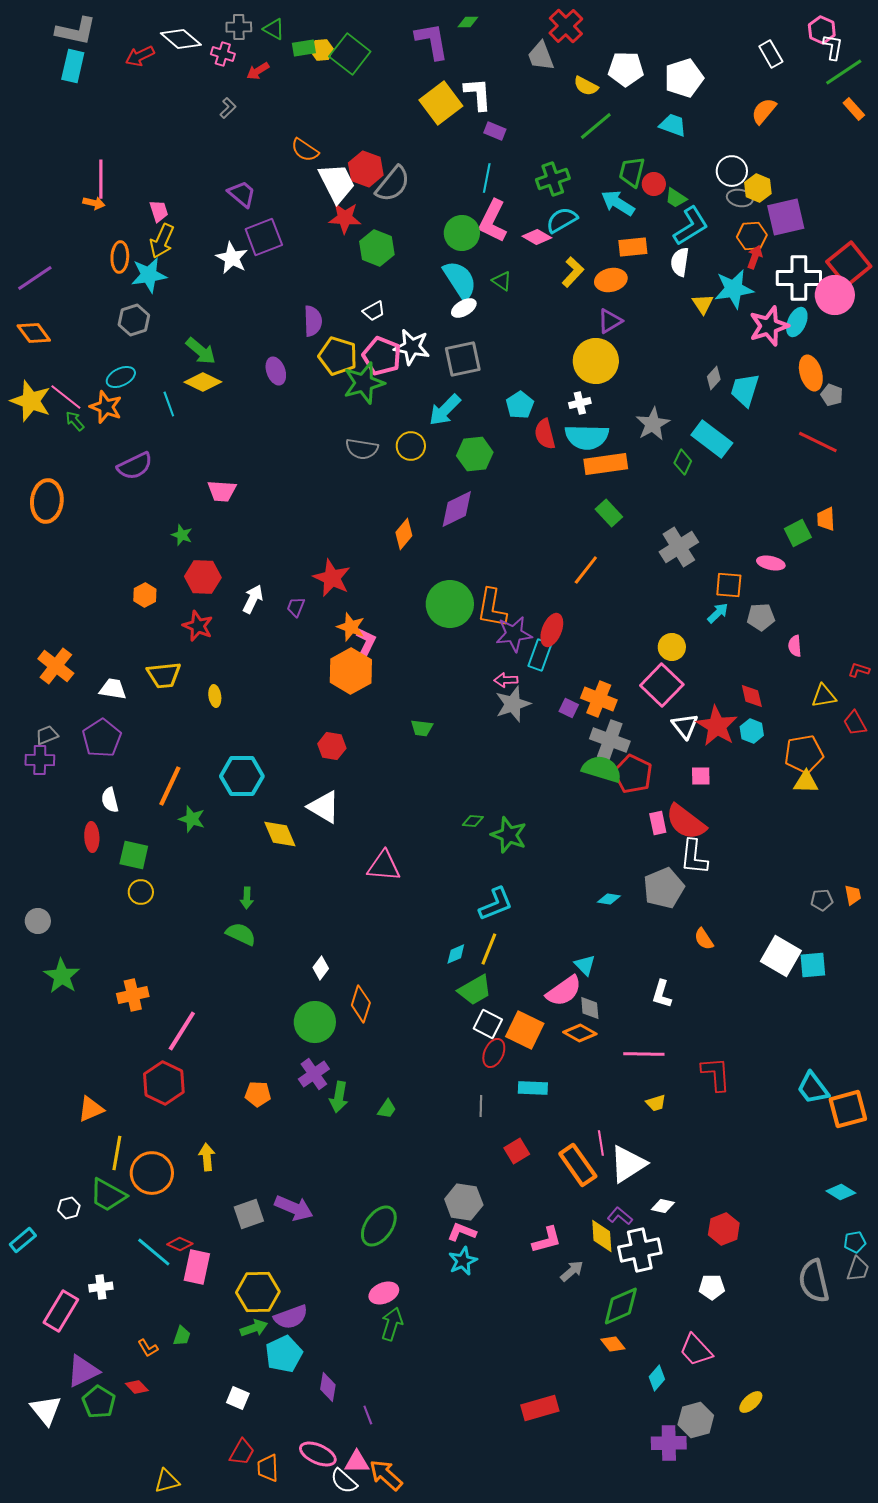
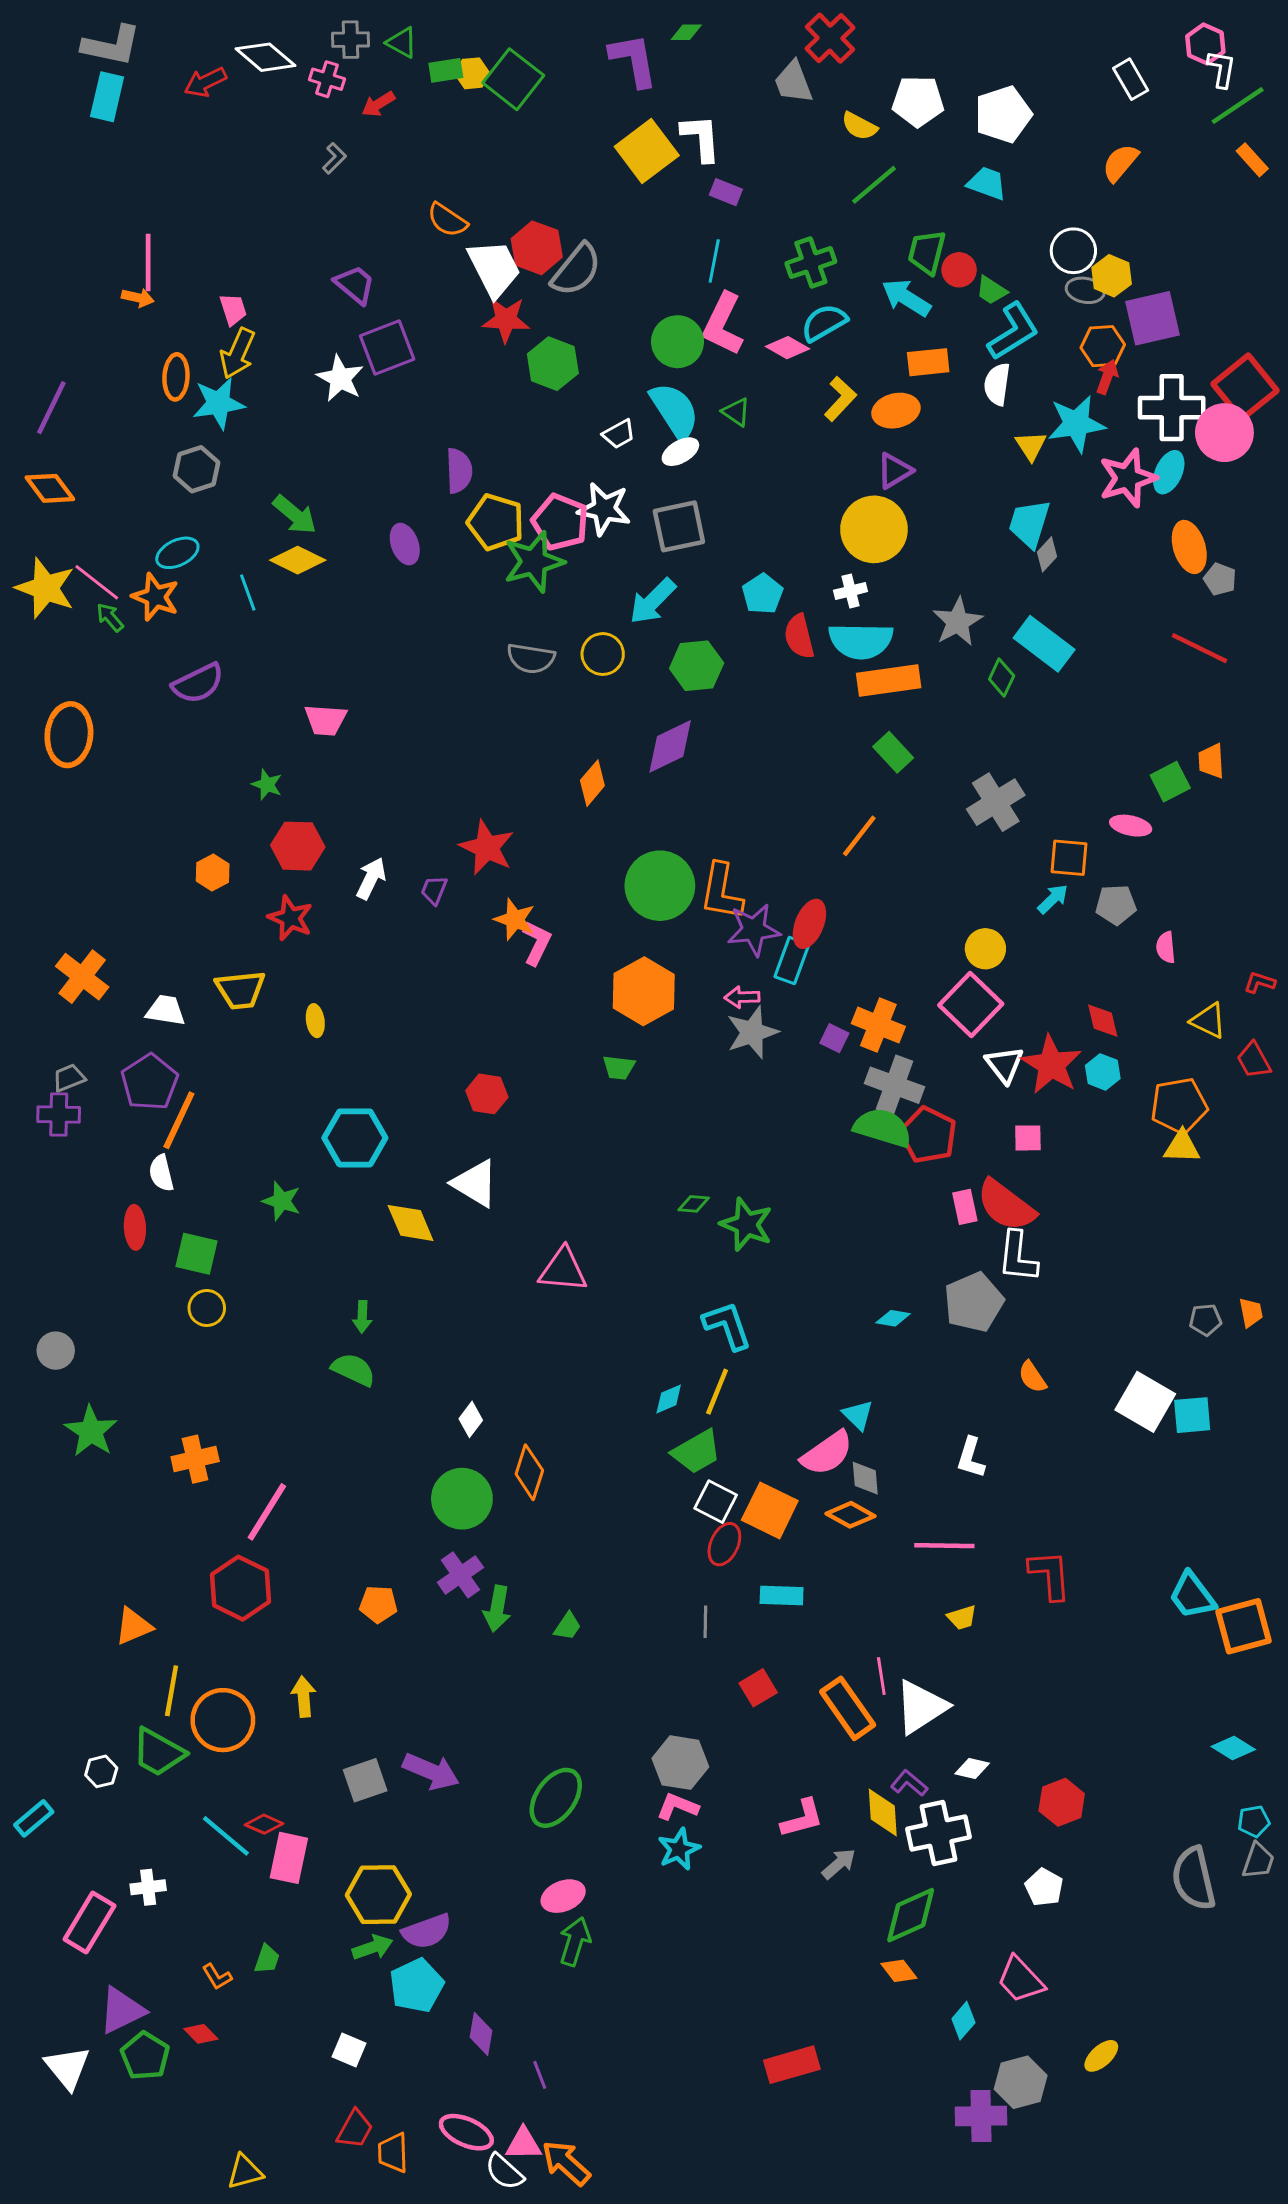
purple line: (35, 278) -> (51, 408), turned -30
white trapezoid: (374, 311) -> (619, 434), moved
cyan trapezoid: (745, 390) -> (1029, 524), moved
orange hexagon: (351, 671) -> (644, 991), moved
yellow triangle: (824, 696) -> (1208, 1021), turned 36
orange line: (170, 786) -> (179, 1120), moved
cyan L-shape: (496, 904) -> (727, 1326), turned -87
white pentagon: (712, 1287) -> (1044, 1887), turned 30

